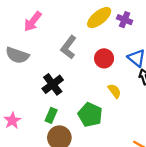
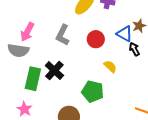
pink arrow: (33, 21) -> (27, 32), moved
green rectangle: (51, 115) -> (33, 79), moved, size x1.6

